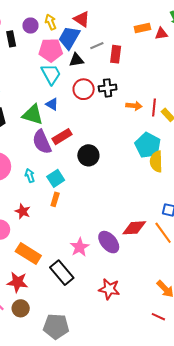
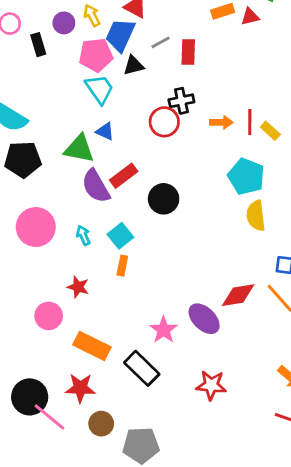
red circle: (84, 89) -> (164, 122), moved
yellow semicircle: (156, 162) -> (256, 216), moved
brown circle: (21, 308) -> (101, 424), moved

